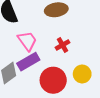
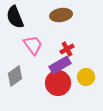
purple rectangle: (28, 62) -> (60, 65), moved

